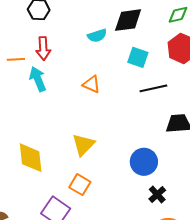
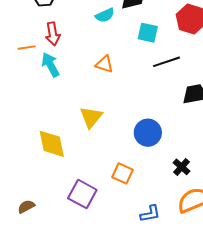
yellow triangle: (83, 145) -> (91, 117), moved
blue circle: (144, 162) -> (148, 133), moved
orange square: (80, 185) -> (122, 173), moved

